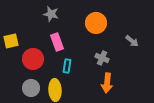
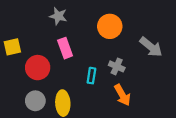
gray arrow: (132, 41) -> (151, 47), size x1.5
cyan rectangle: (67, 66) -> (91, 76), moved
orange arrow: (107, 83) -> (122, 95), turned -36

